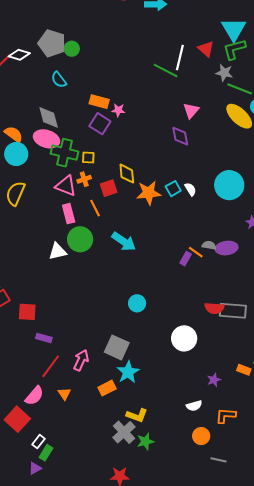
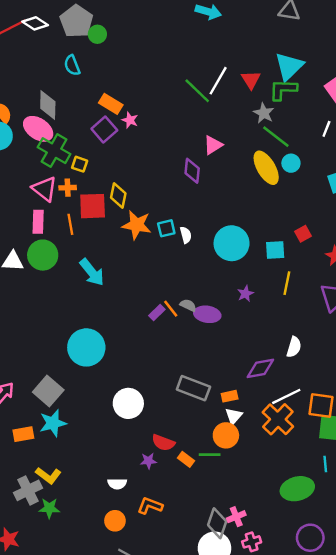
red square: (109, 188) -> (93, 206), size x1.4
cyan circle: (137, 303) -> (86, 347), size x1.8
red semicircle: (214, 308) -> (163, 443), moved

